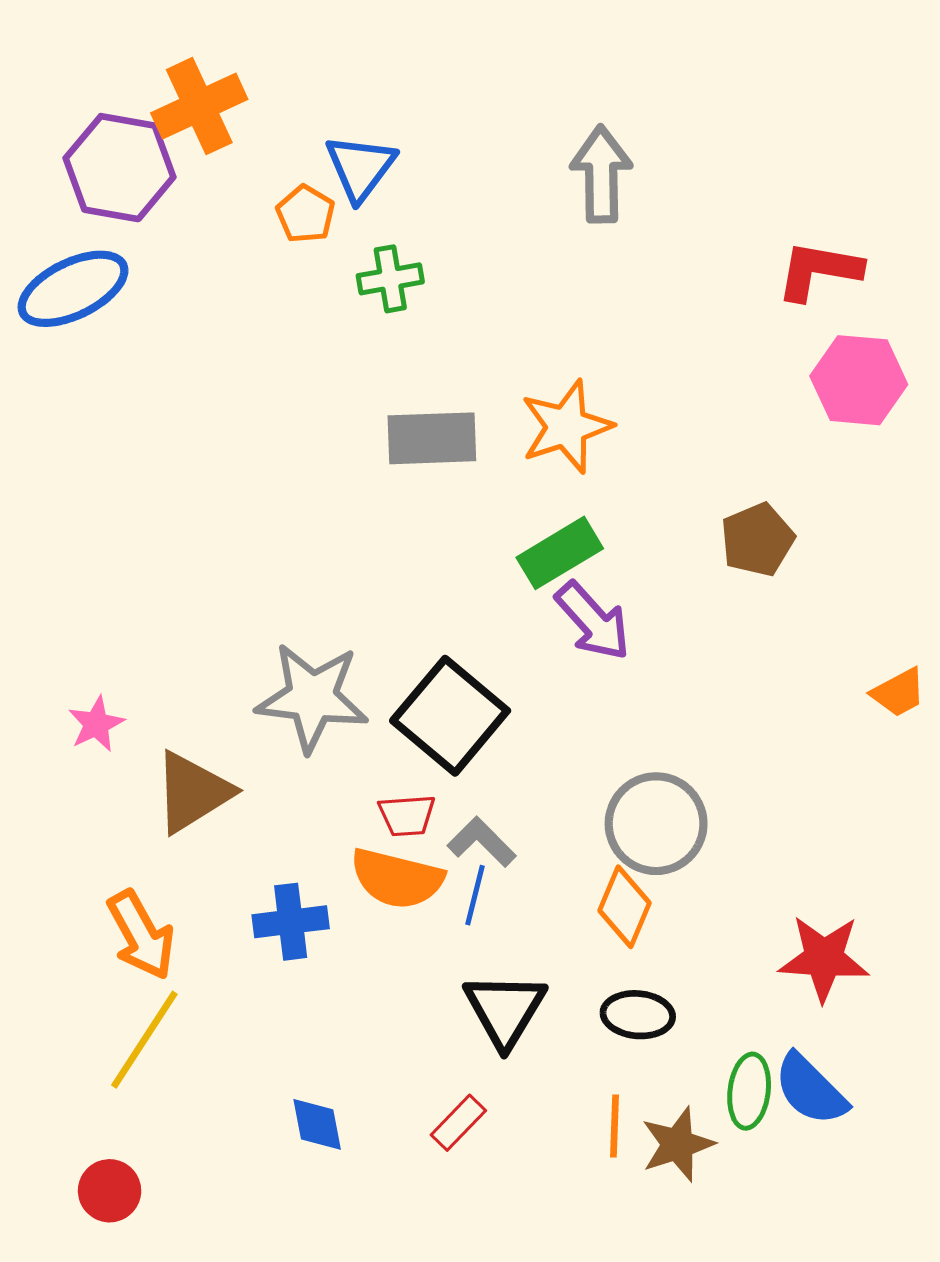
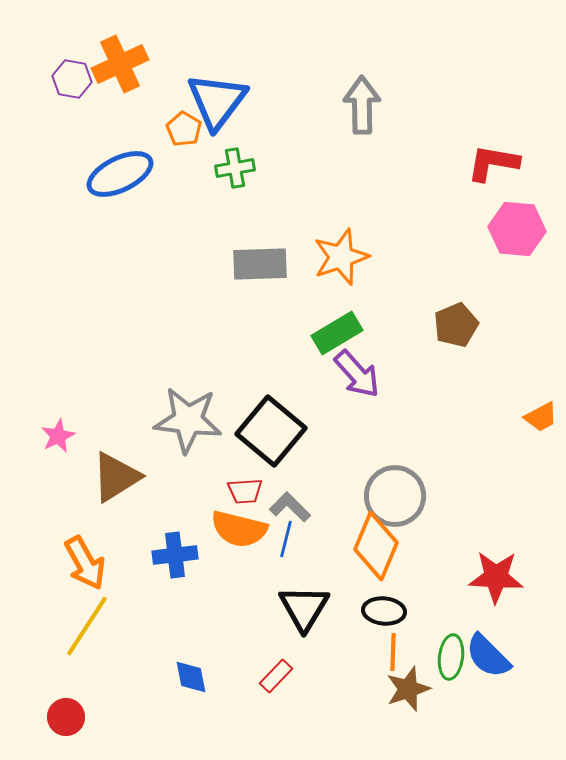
purple hexagon: (120, 168) -> (72, 79), moved, size x0.6
blue triangle: (360, 168) -> (217, 101), size x1.4
blue ellipse: (73, 289) -> (120, 174), moved
orange diamond: (624, 907) -> (376, 546), size x1.4
orange line: (615, 1126) -> (393, 652), moved

